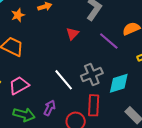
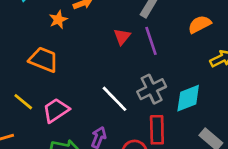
orange star: (18, 15) -> (58, 20), moved
purple line: (109, 41) -> (151, 41), moved, turned 35

